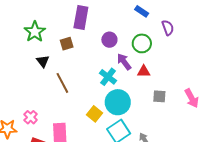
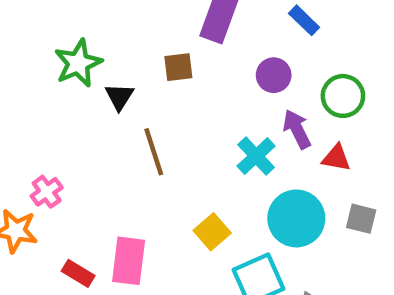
blue rectangle: (142, 11) -> (304, 20), moved
green star: (35, 32) -> (78, 63), moved
cyan circle: (118, 102) -> (296, 218), moved
pink cross: (31, 117) -> (47, 192), moved

